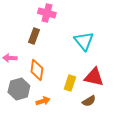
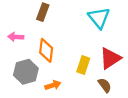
red triangle: (94, 77) -> (110, 58), turned -45
brown semicircle: (89, 101) -> (105, 85), turned -96

